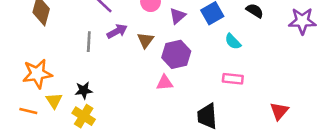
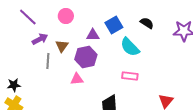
purple triangle: (178, 16) -> (93, 35), moved, turned 40
gray line: (89, 42) -> (48, 61), moved
cyan semicircle: (233, 42) -> (130, 47), size x1.5

